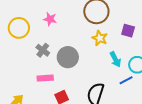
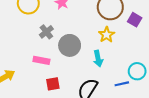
purple square: (128, 31) -> (135, 20), moved
cyan arrow: (115, 59) -> (98, 59), moved

